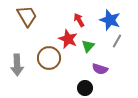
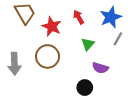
blue star: (110, 20) -> (111, 17), turned 30
red star: (68, 39) -> (52, 26), moved

